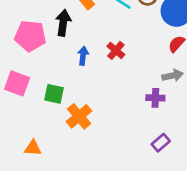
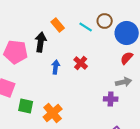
green square: (54, 94) -> (26, 106), moved

